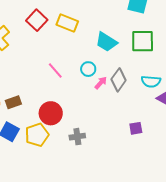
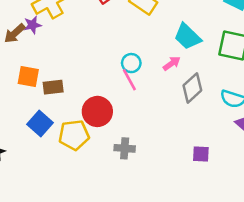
cyan circle: (88, 69) -> (131, 63), moved
pink line: (55, 71) -> (129, 80), moved
pink arrow: (101, 83) -> (172, 64), moved

